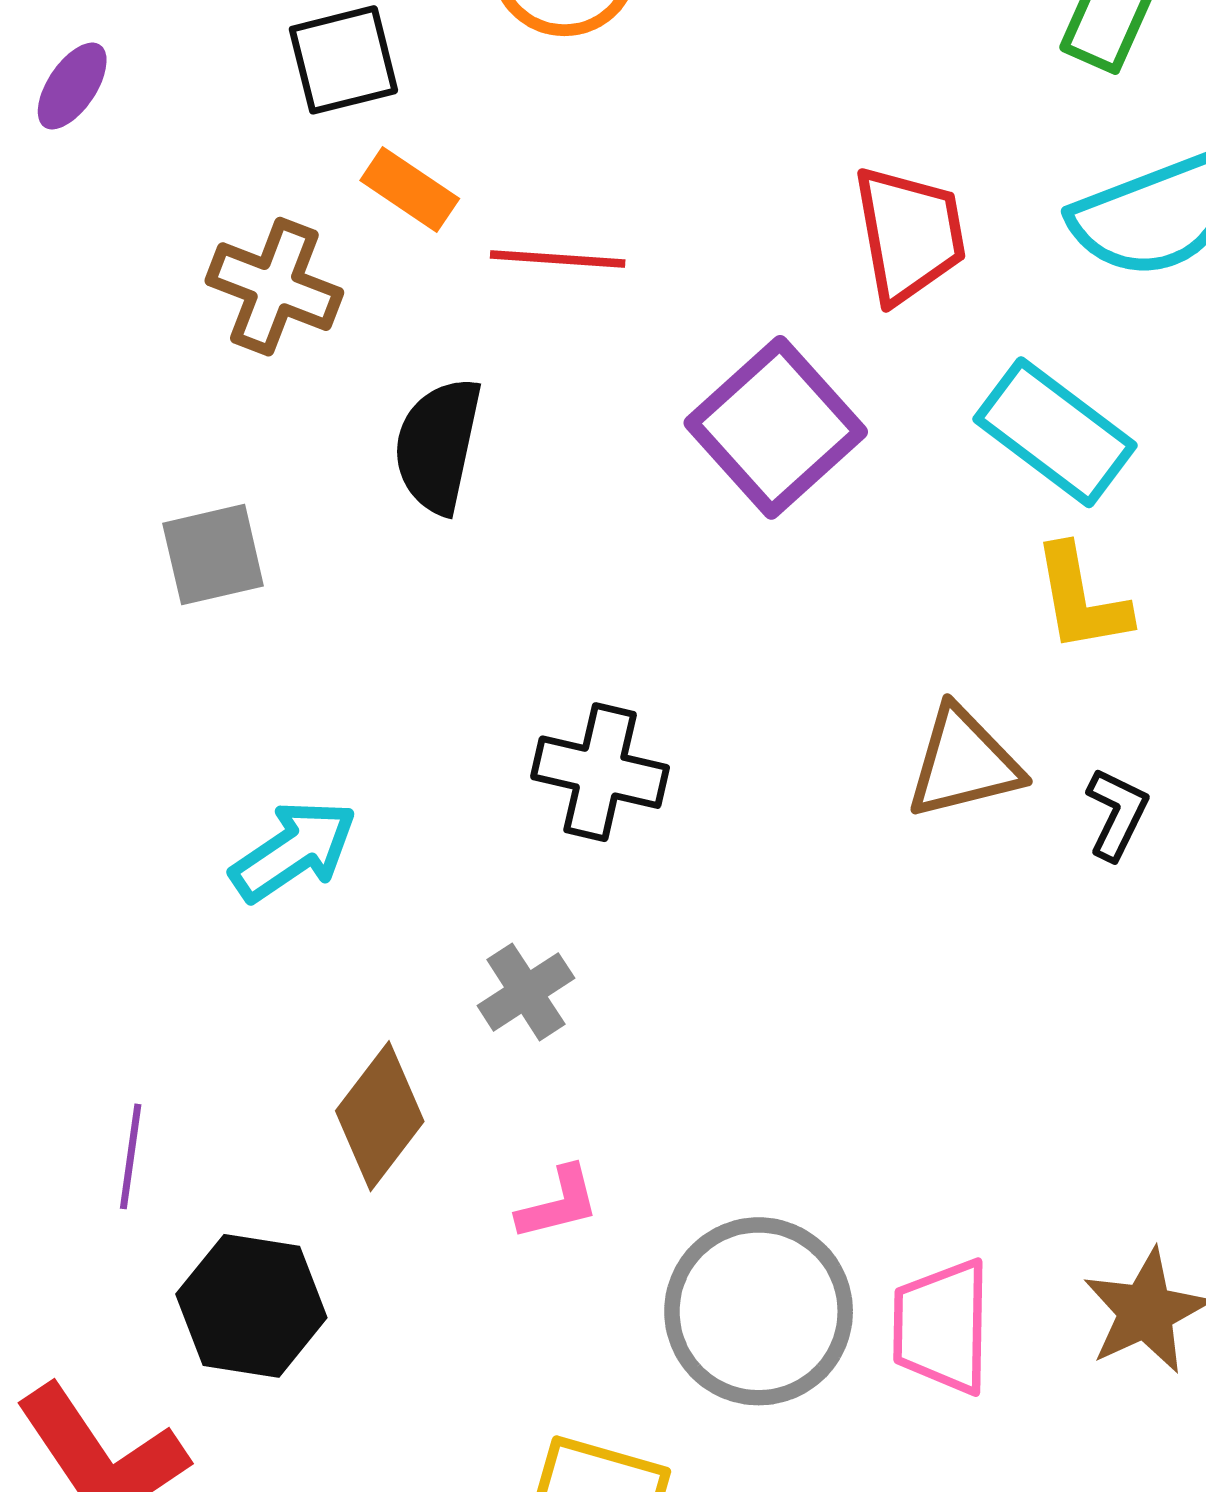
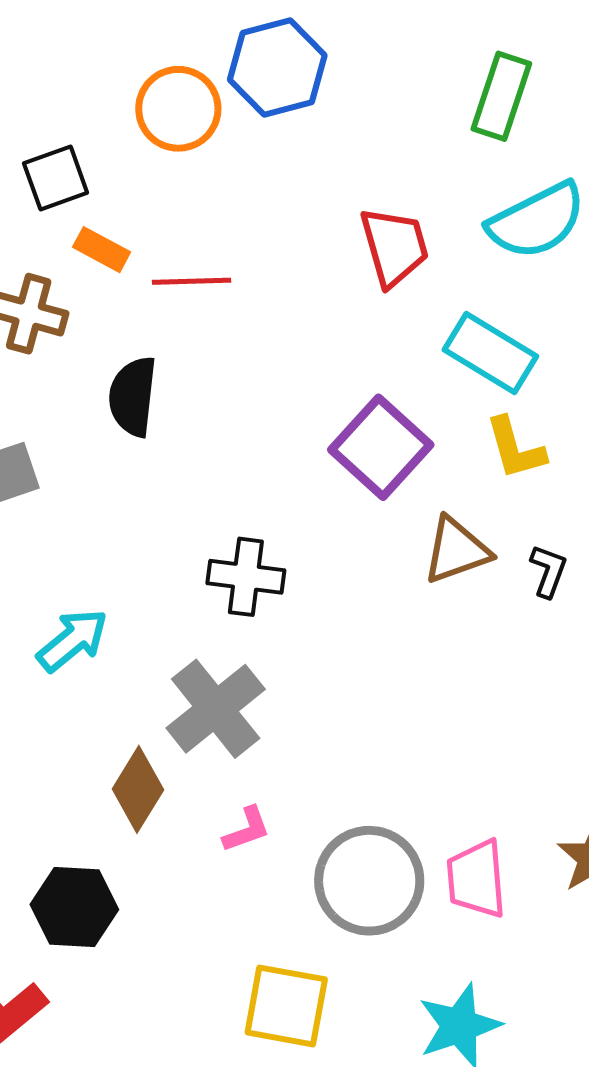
purple square: (776, 427) -> (381, 447), moved
gray cross: (526, 992) -> (216, 709), size x1.8

